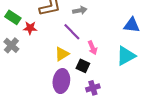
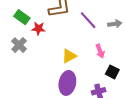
gray arrow: (80, 10) -> (115, 24), moved
purple line: (72, 32) -> (88, 20), moved
black square: (83, 66) -> (112, 72), moved

